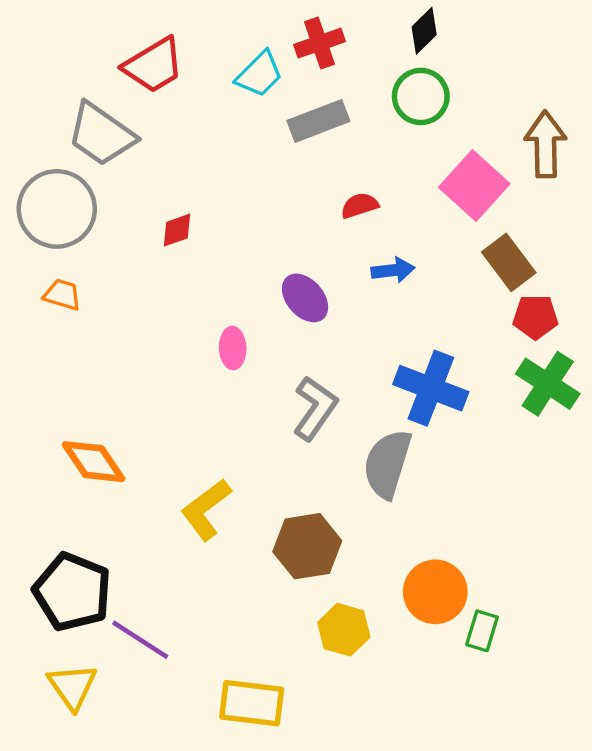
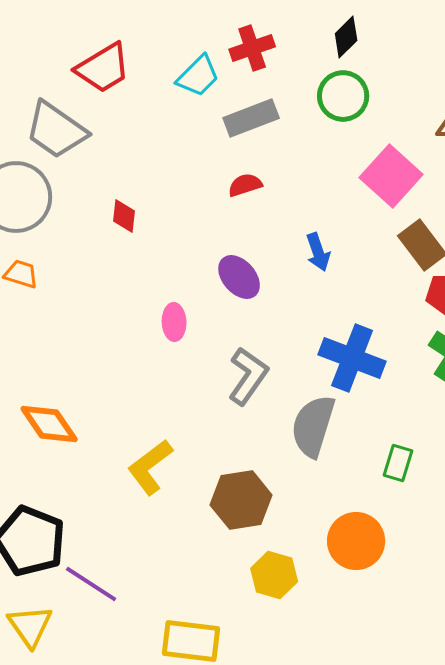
red semicircle: (360, 206) -> (245, 185), moved
red diamond: (177, 230) -> (124, 216), turned -64
blue arrow: (393, 270) -> (318, 252), turned 78
green rectangle: (482, 631) -> (398, 463), moved

